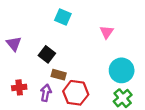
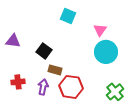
cyan square: (63, 17) -> (68, 16), moved
purple triangle: (14, 44) -> (13, 41), turned -42
cyan circle: (122, 70) -> (106, 52), moved

